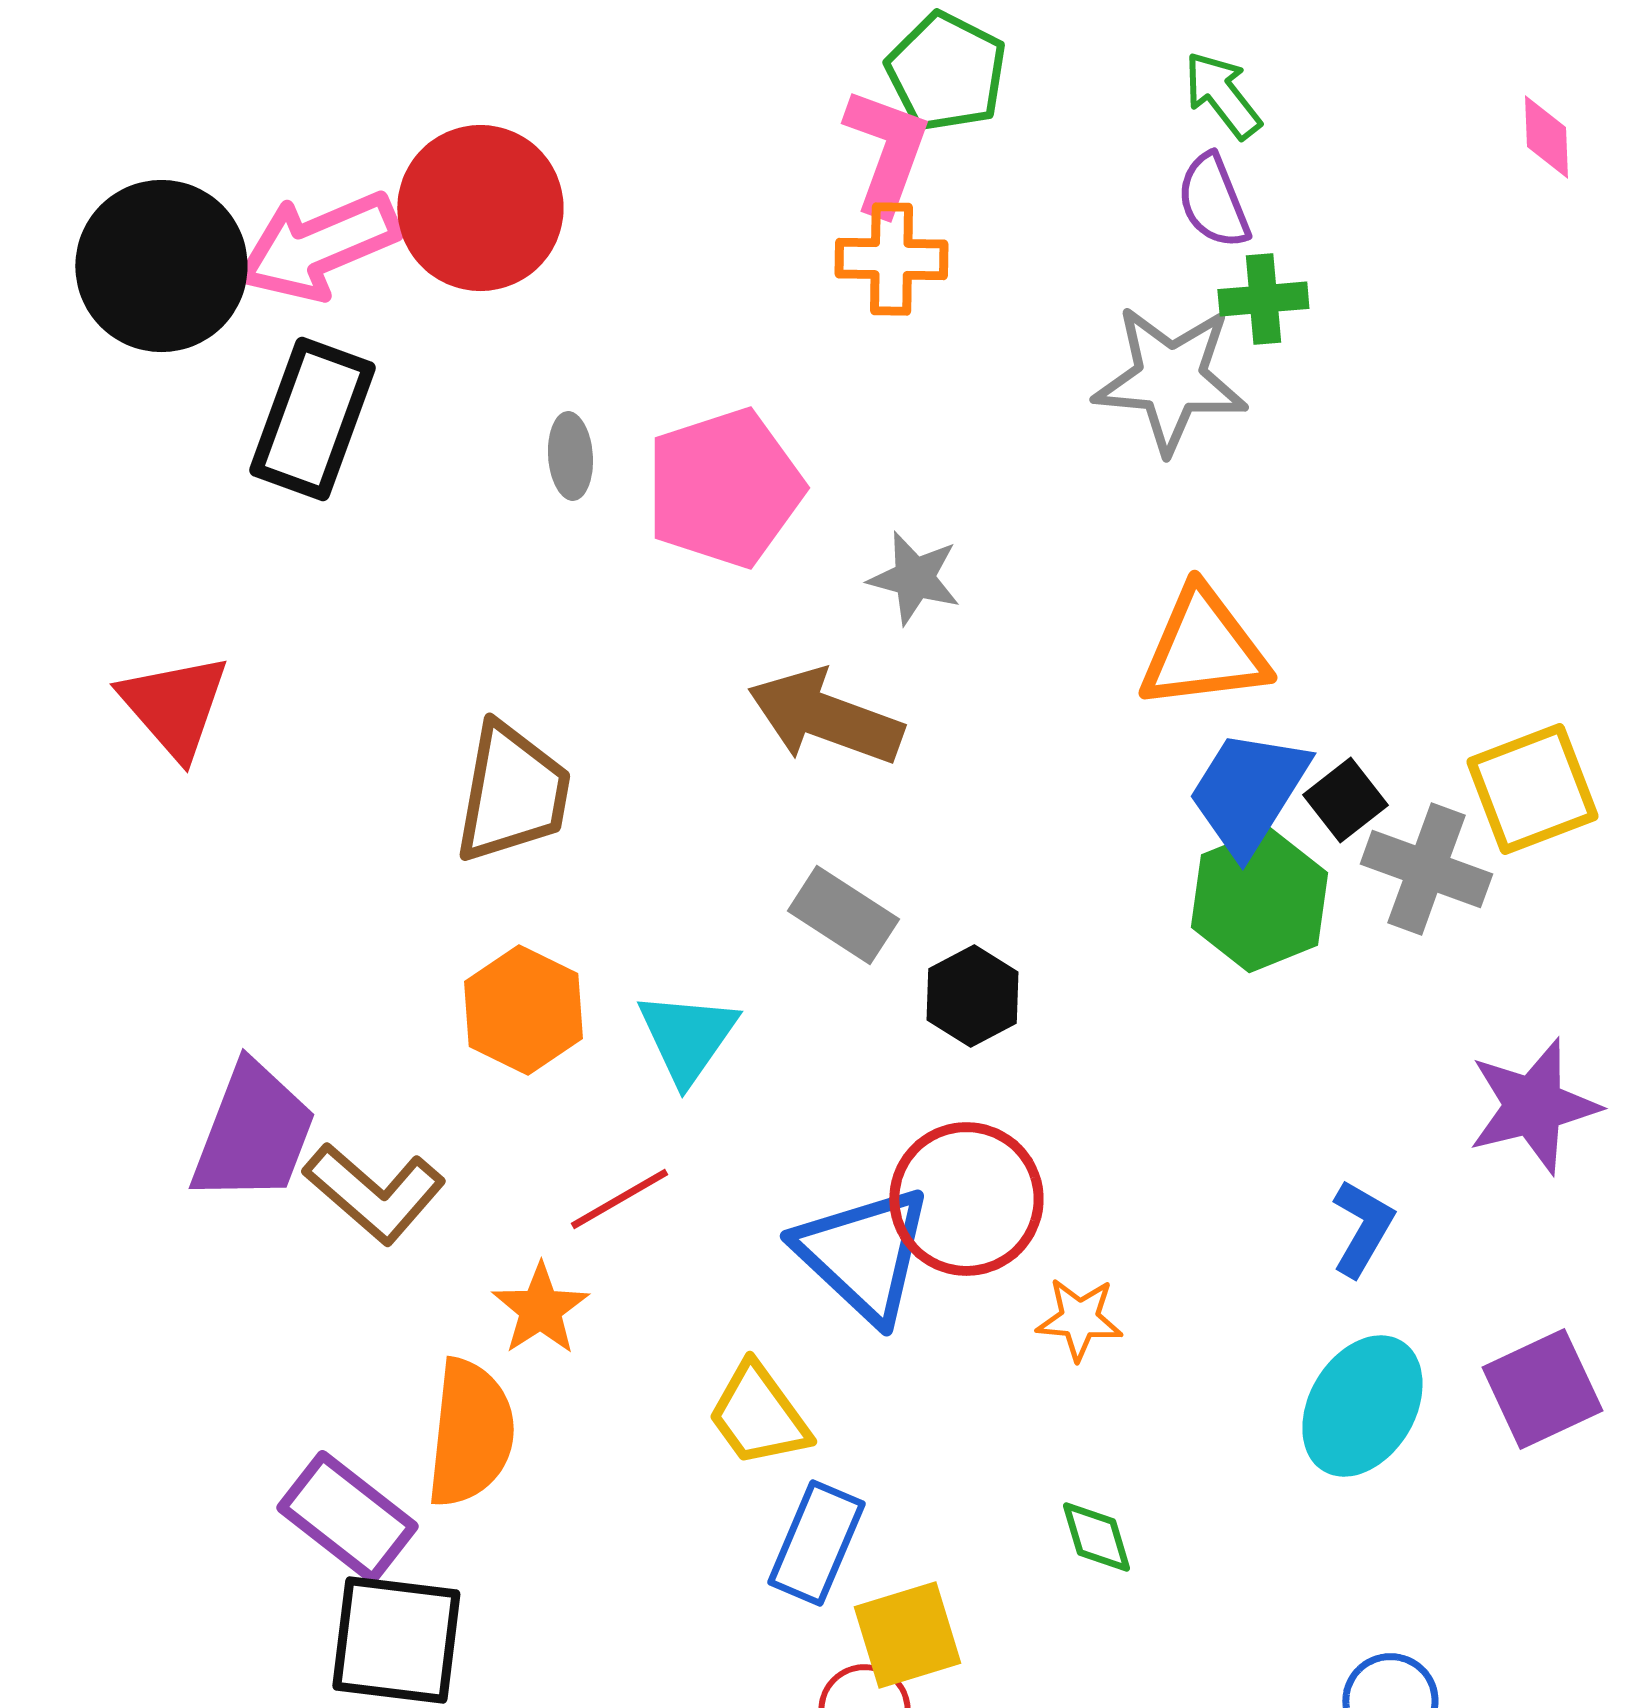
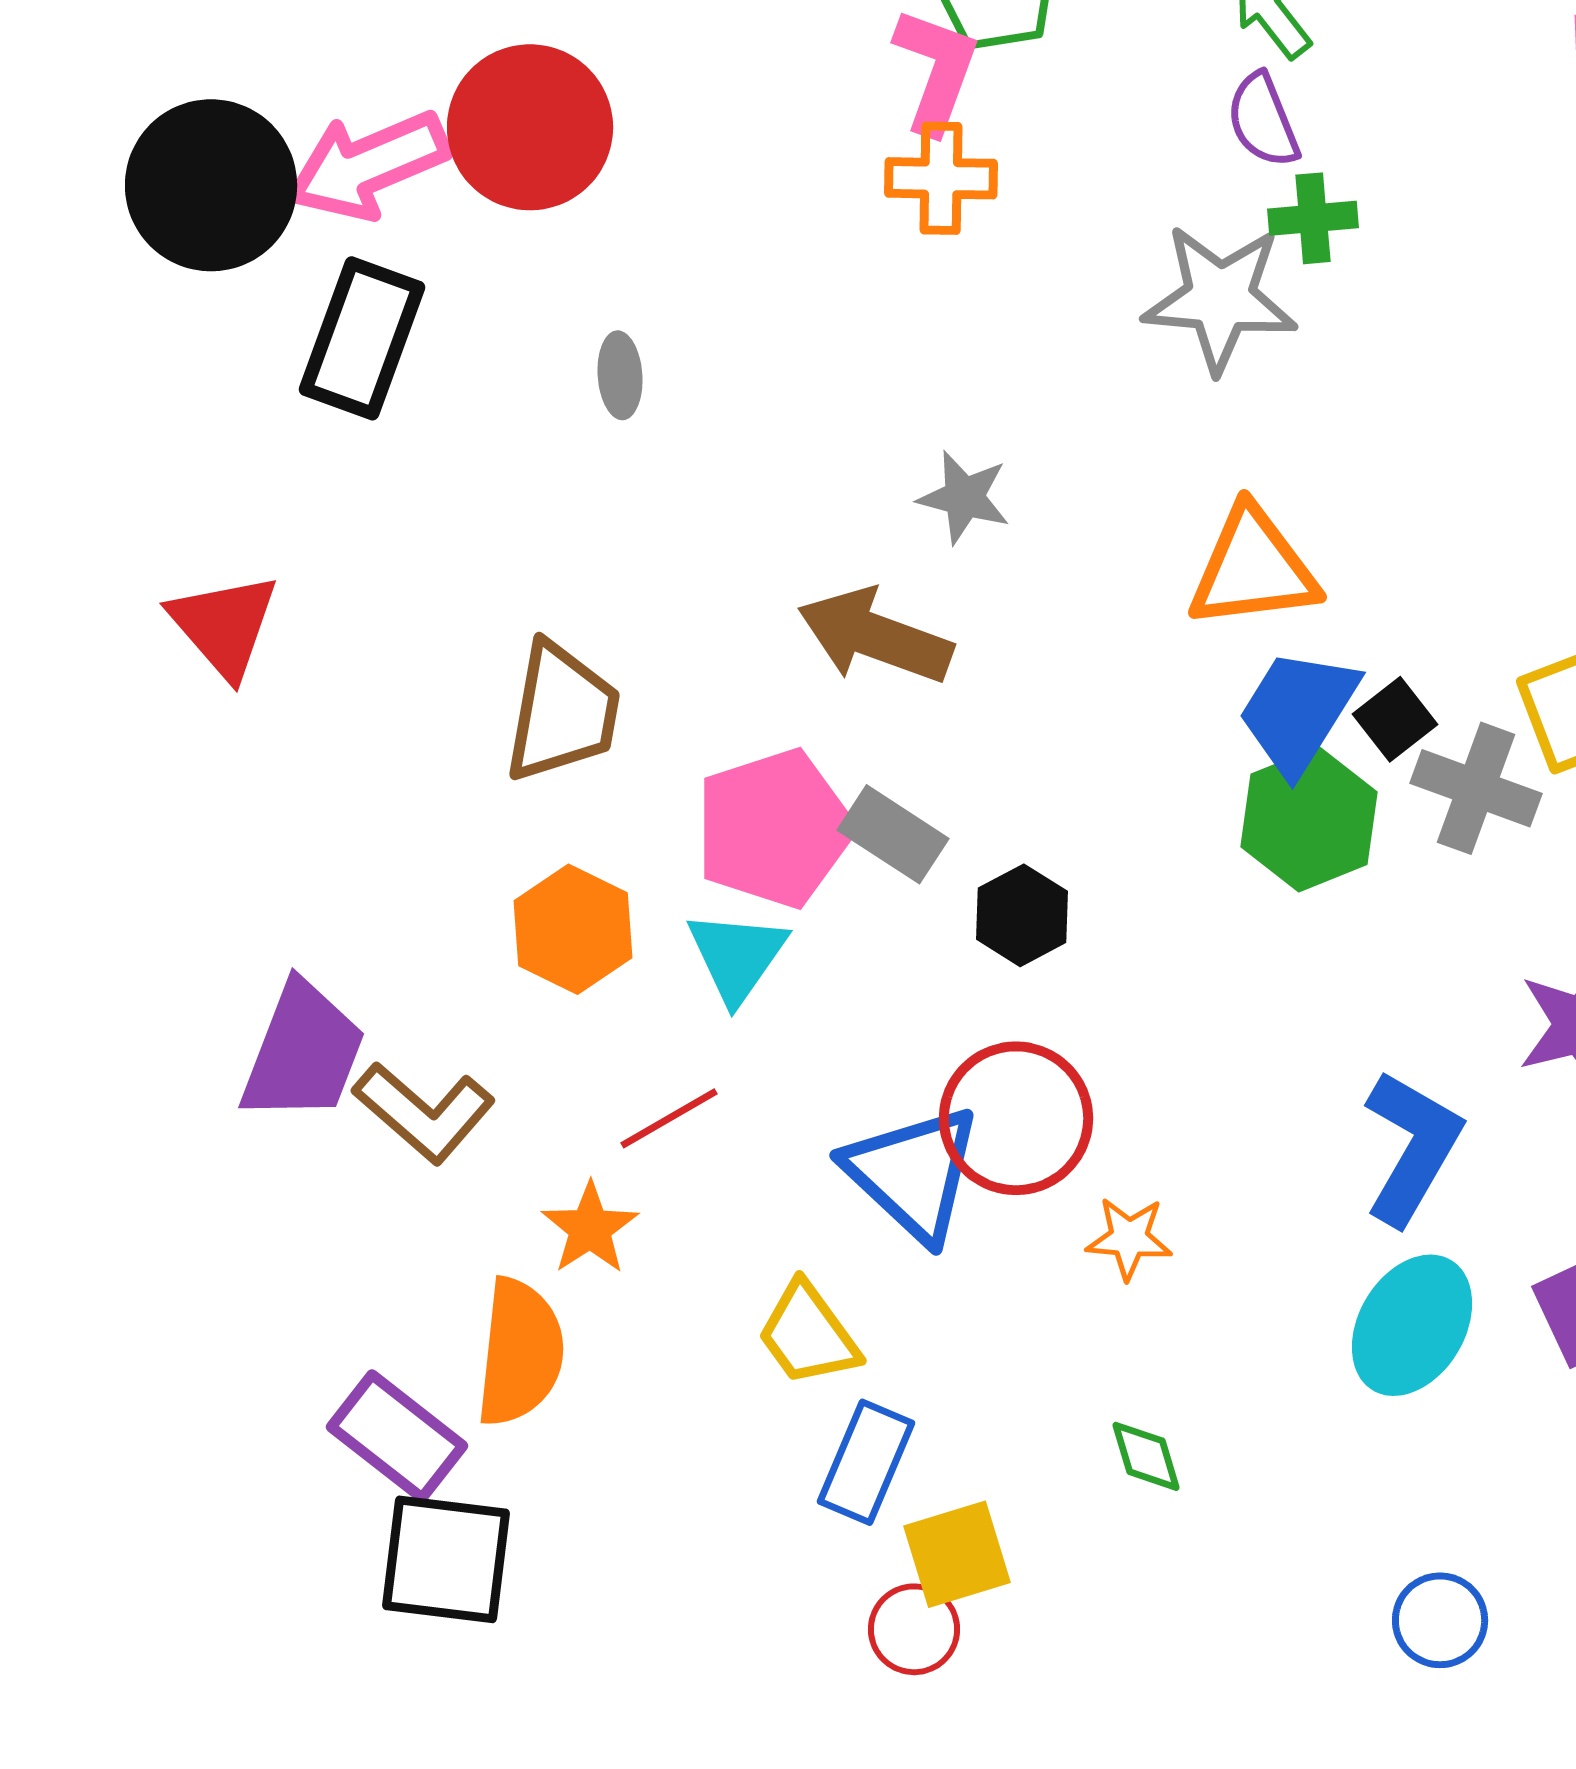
pink pentagon: (724, 488) -> (774, 828), moved
blue L-shape: (1362, 1228) -> (1412, 1147), size x1.6

